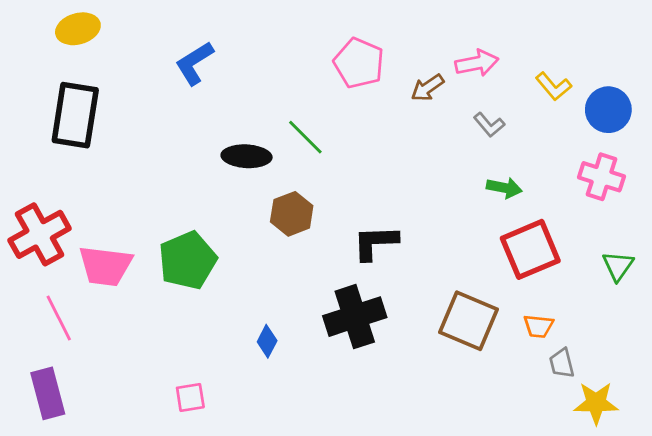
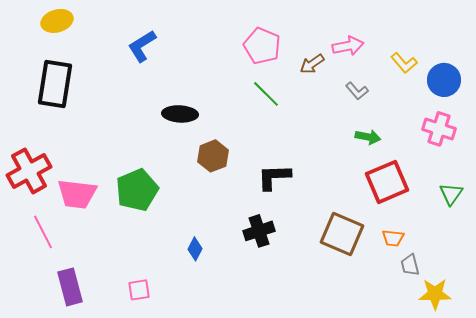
green line: (305, 137) -> (266, 94), moved
black cross: (355, 317) -> (259, 231), size x0.7
purple rectangle: (48, 393) -> (70, 287), moved

